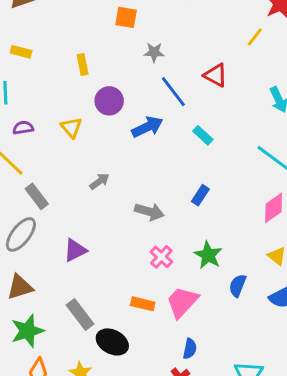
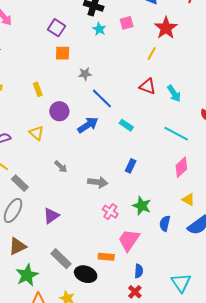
red triangle: (216, 75) -> (148, 86), moved
gray arrow: (99, 181) -> (61, 167), turned 88
orange rectangle: (143, 304) -> (106, 257), moved

